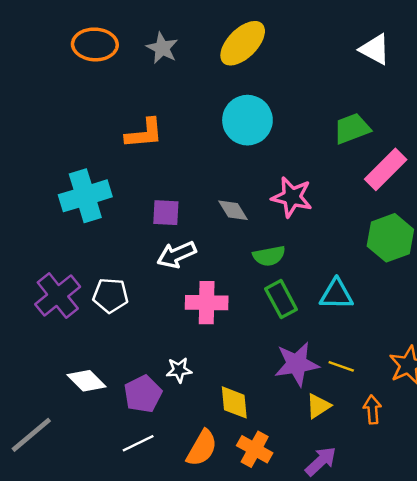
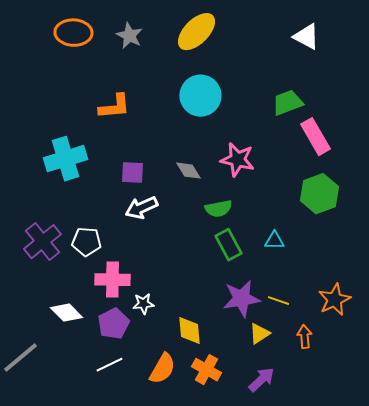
pink rectangle: (386, 169) -> (315, 137), turned -75
cyan triangle: (336, 294) -> (274, 241), size x0.7
pink cross: (207, 303) -> (112, 280), moved

